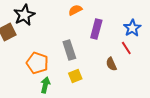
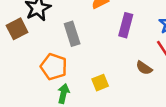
gray rectangle: (69, 50) -> (72, 34), moved
brown semicircle: (111, 64) -> (144, 68), turned -32

